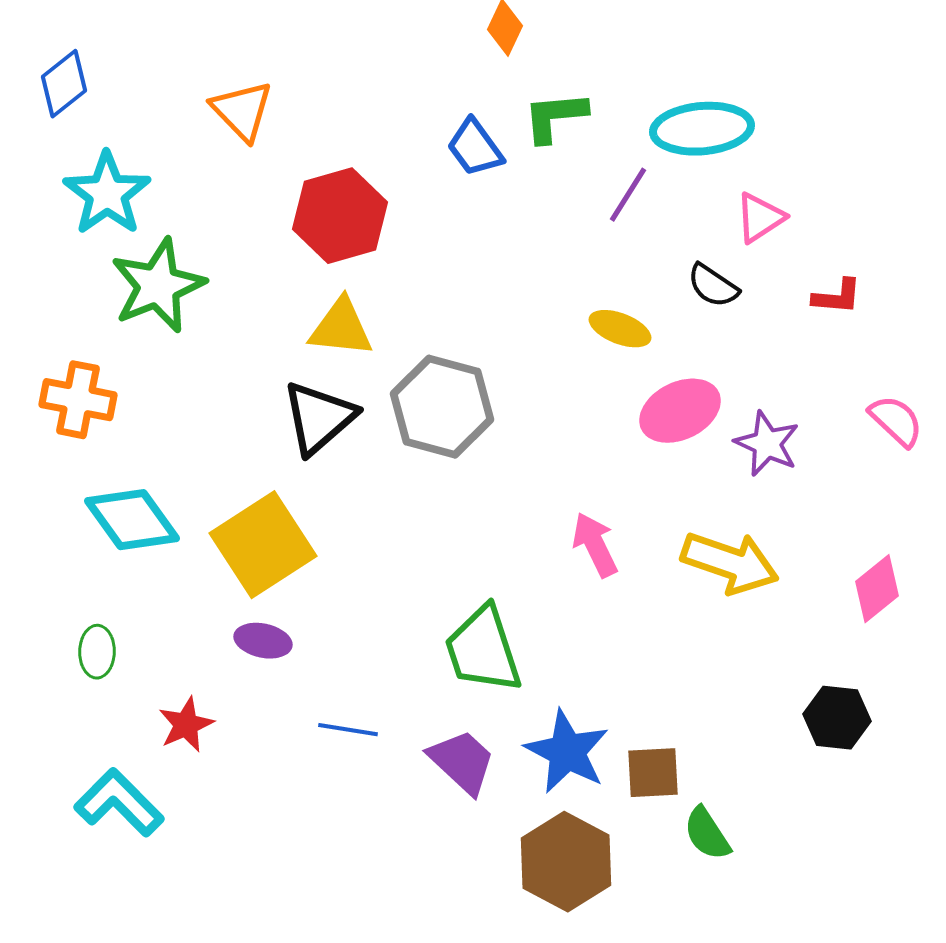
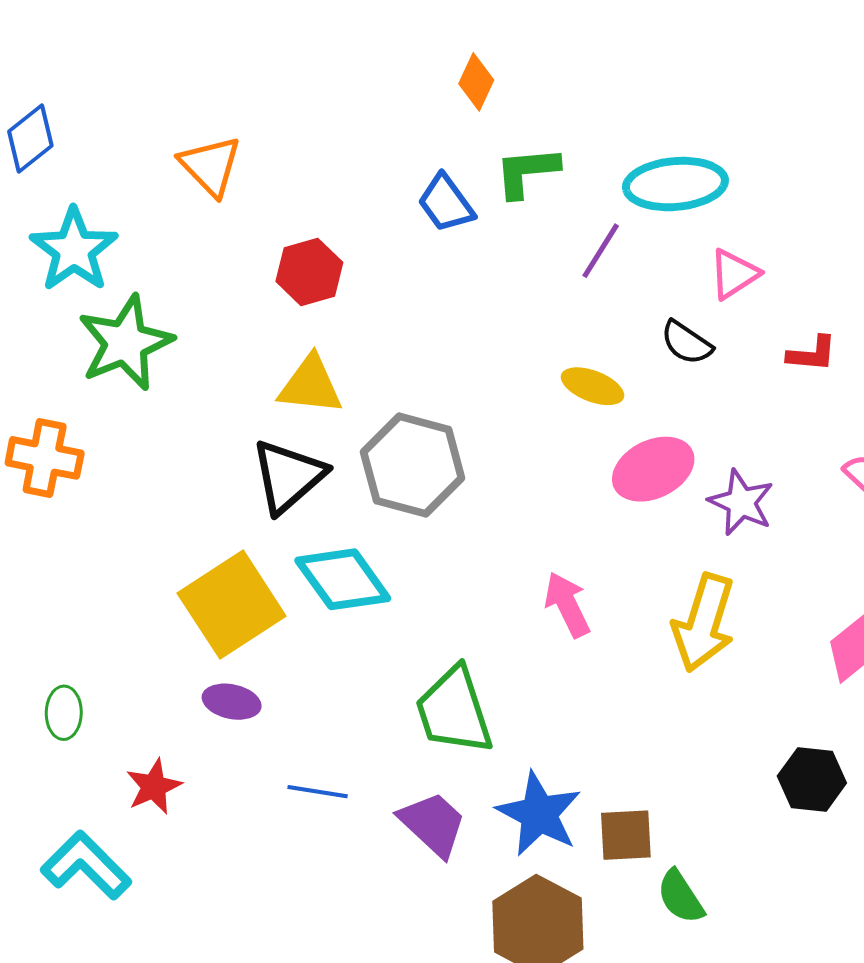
red hexagon: (340, 216) -> (309, 272), size x0.7
cyan diamond: (132, 520) -> (343, 579), moved
yellow arrow: (730, 563) -> (704, 623), turned 88

